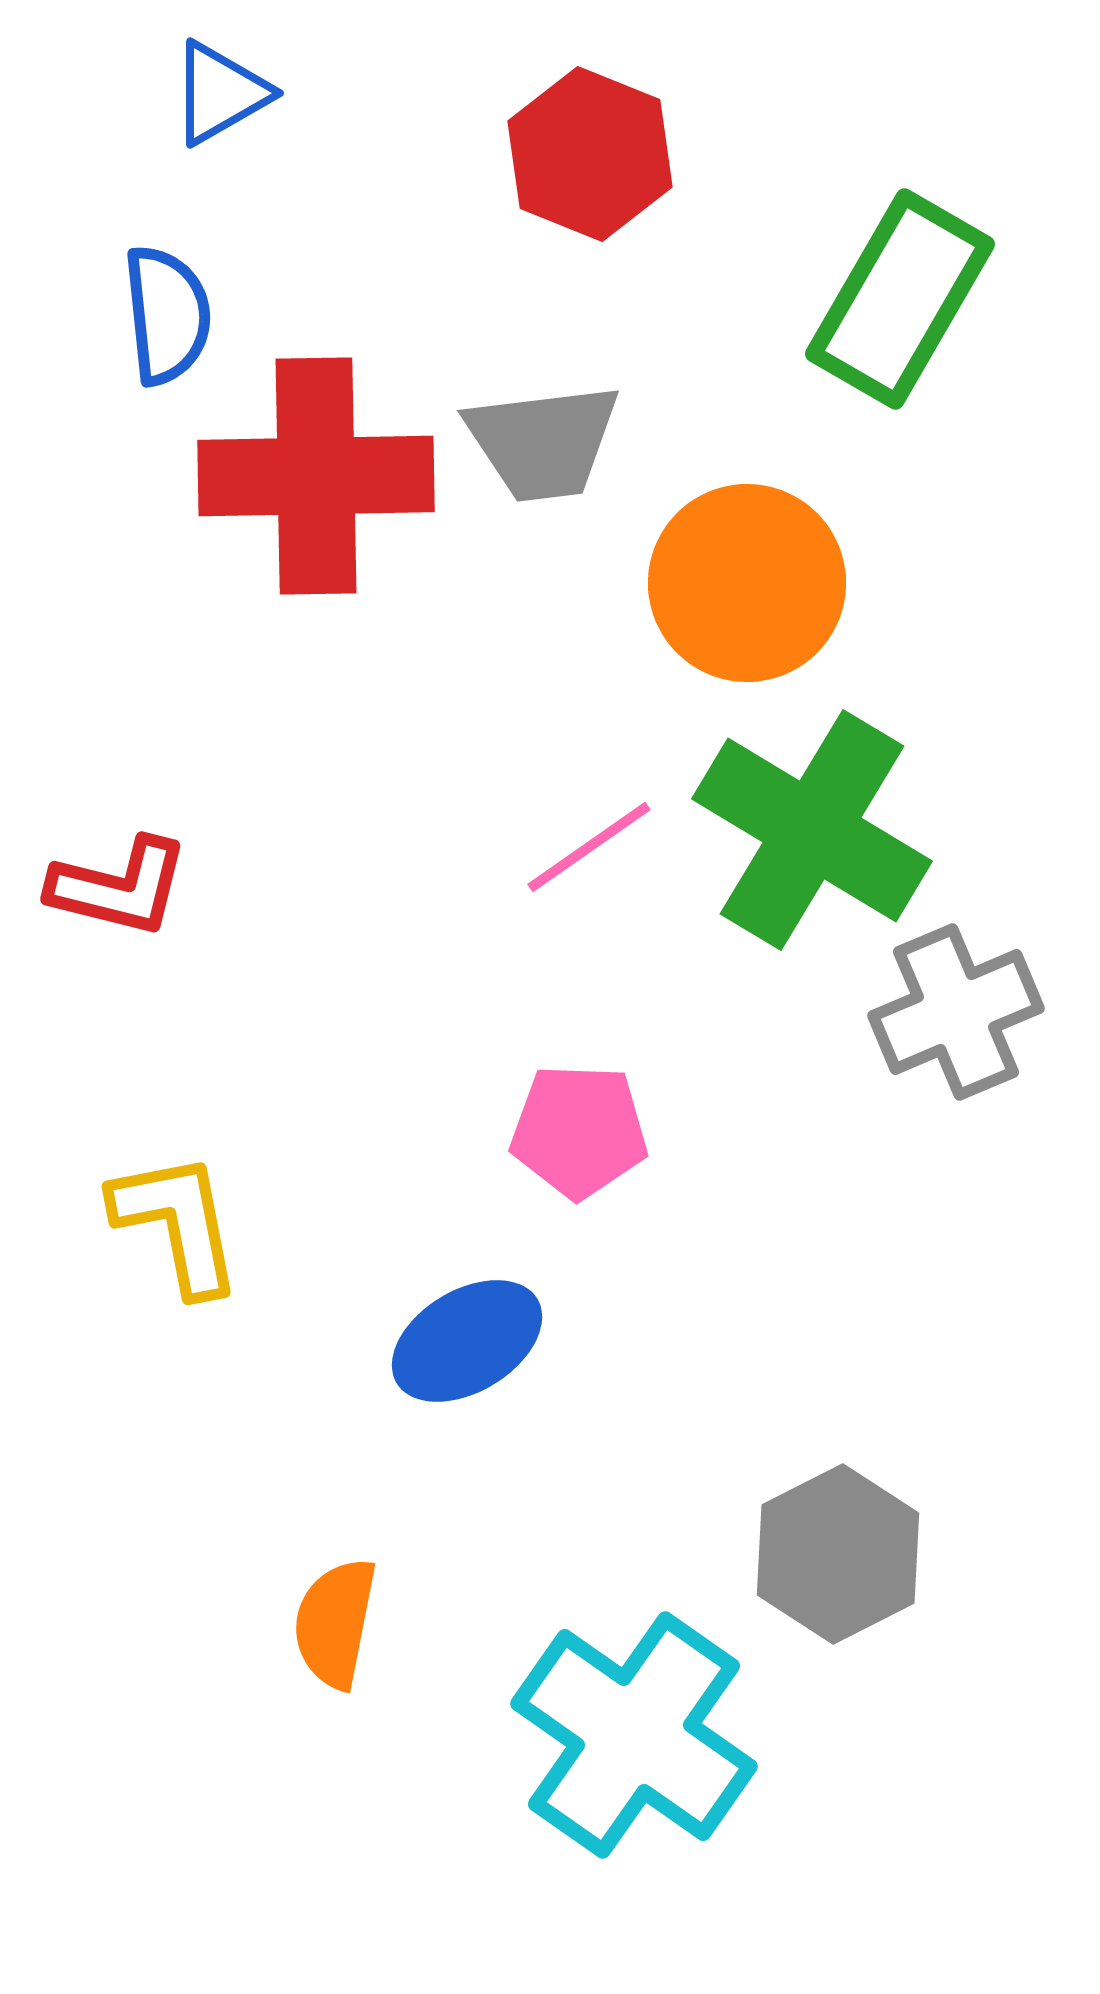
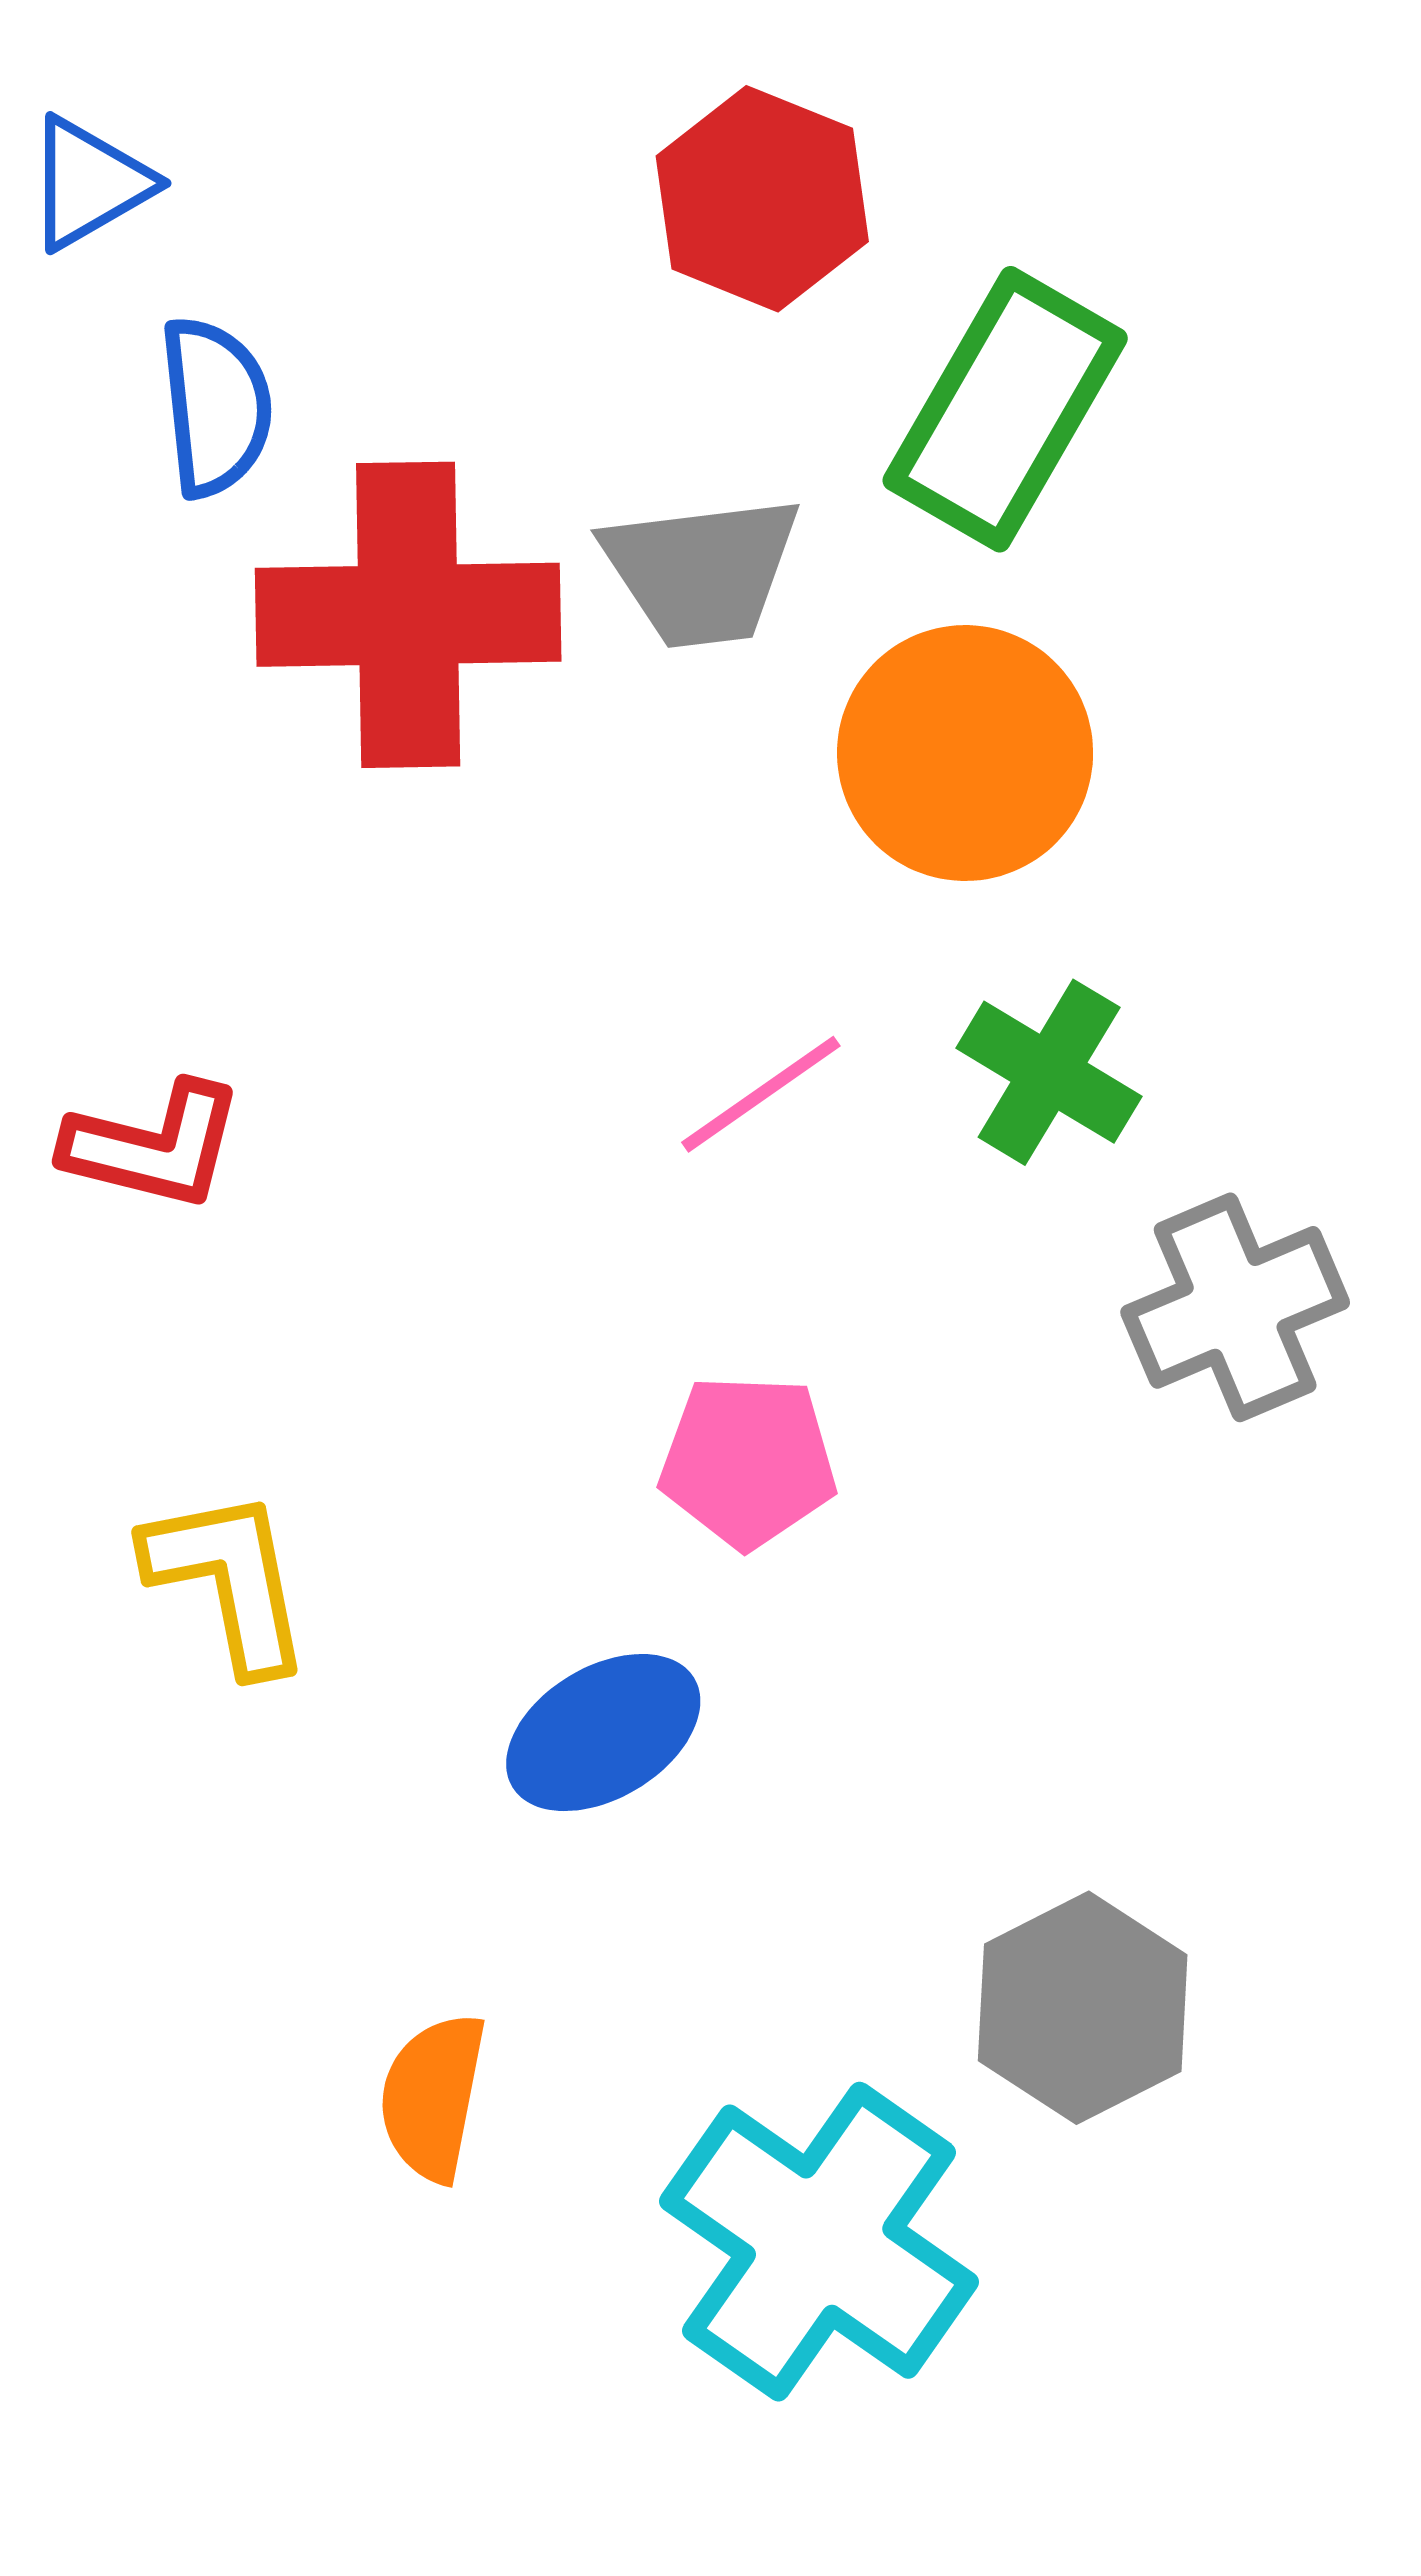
blue triangle: (220, 93) -> (89, 183), moved
green rectangle: (900, 299) -> (1005, 409), moved
green cross: (812, 830) -> (1049, 1072), size x0.6

